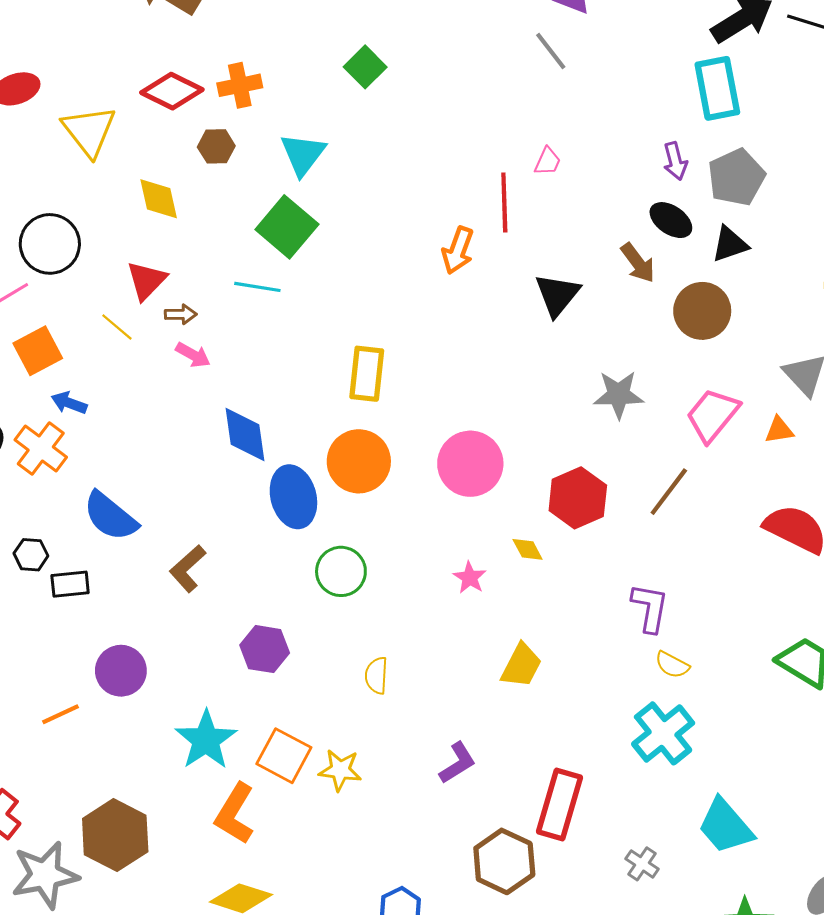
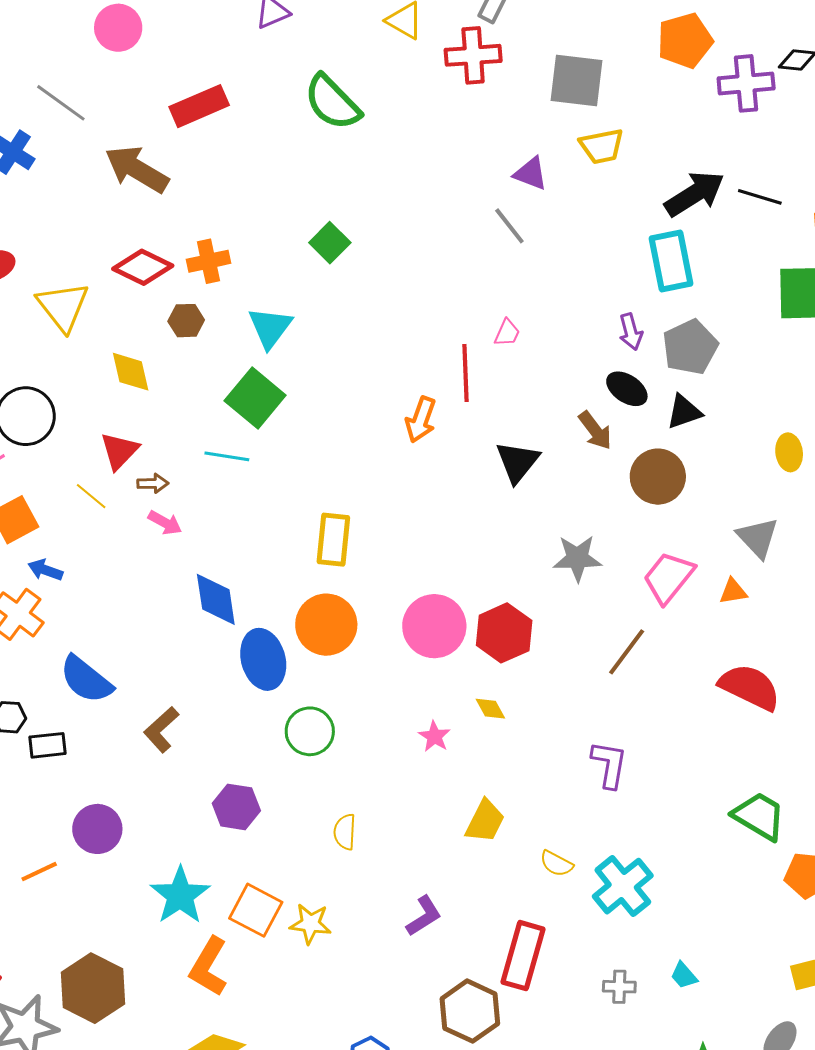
red hexagon: (578, 498) -> (504, 633), moved
yellow semicircle: (672, 665) -> (556, 864), moved
cyan trapezoid: (725, 826) -> (684, 975), size x0.5
gray cross: (642, 864) -> (619, 987), moved, turned -32

